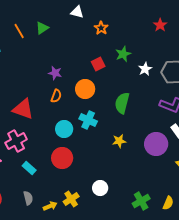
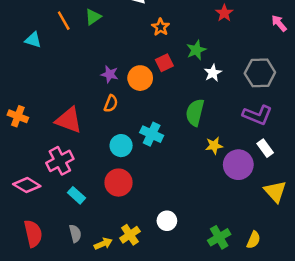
red star: (160, 25) -> (224, 13), moved
orange star: (101, 28) -> (161, 27), moved
white star: (145, 69) -> (213, 73), moved
orange circle: (85, 89) -> (140, 78), moved
yellow star: (119, 141) -> (214, 146), moved

